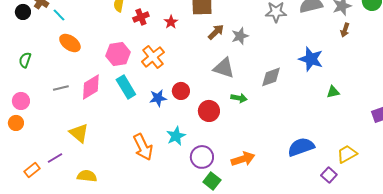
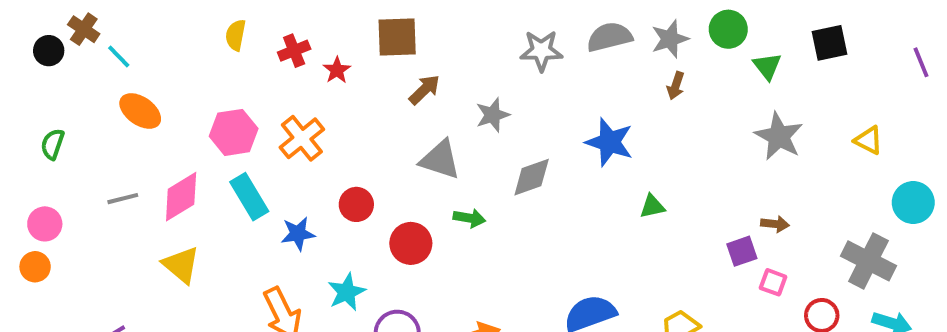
red cross: (141, 17) -> (294, 51), moved
gray star: (240, 36) -> (493, 115), moved
blue star: (158, 98) -> (298, 234), moved
yellow triangle: (79, 133) -> (181, 265), moved

